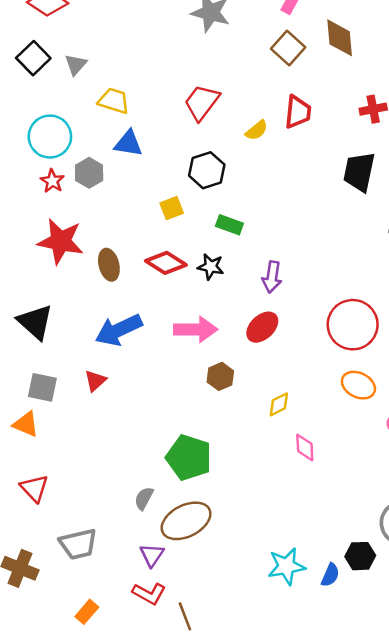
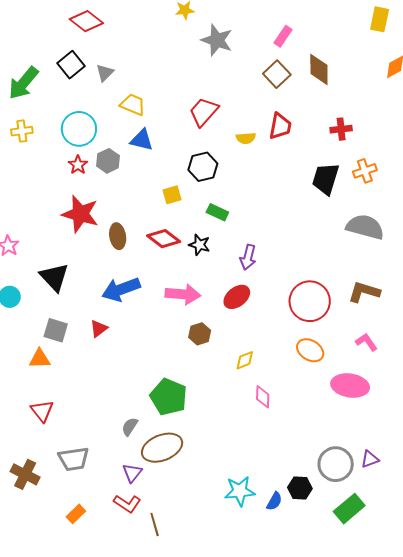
yellow semicircle: (257, 130) -> (246, 138), turned 30
orange triangle: (26, 424) -> (40, 359), turned -30

